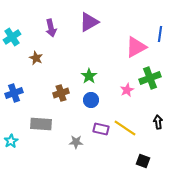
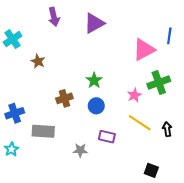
purple arrow: (51, 28) -> (54, 17), moved
blue cross: (14, 93) -> (15, 113), moved
yellow line: (125, 128) -> (140, 123), moved

